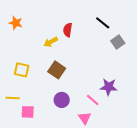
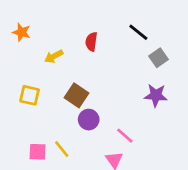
yellow arrow: (51, 42) -> (54, 56), moved
purple star: (109, 87) -> (156, 95), moved
yellow line: (13, 98) -> (62, 149), moved, turned 48
purple circle: (62, 100) -> (89, 120), moved

